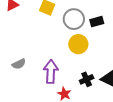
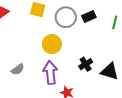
yellow circle: (78, 44) -> (52, 44), moved
black cross: (87, 79) -> (86, 64), moved

